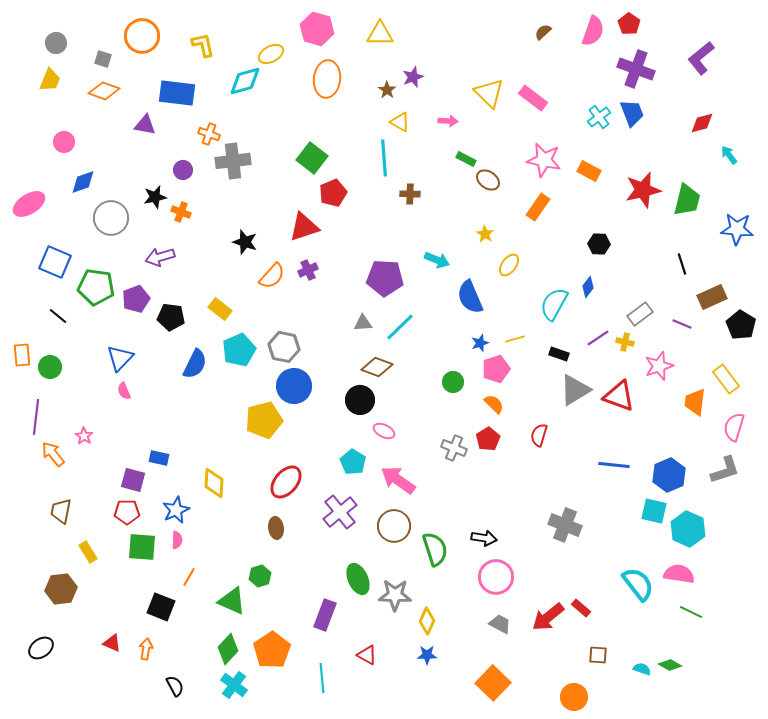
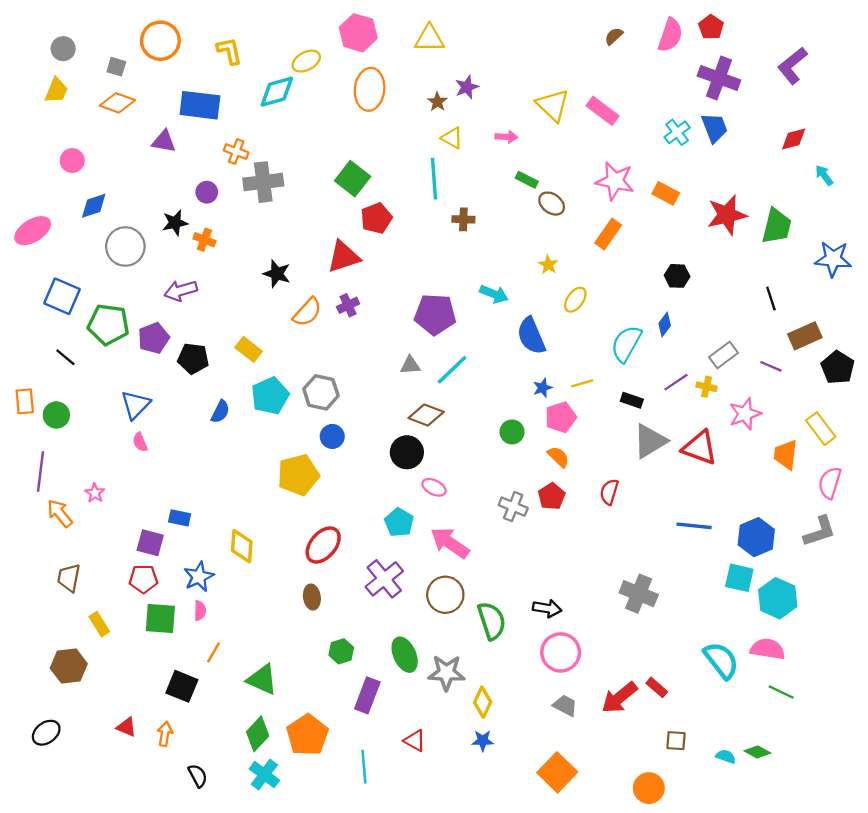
blue semicircle: (195, 364) -> (220, 412), size x0.7
blue circle: (294, 386) -> (332, 436), size x0.6
green hexagon: (260, 576) -> (341, 651), moved

